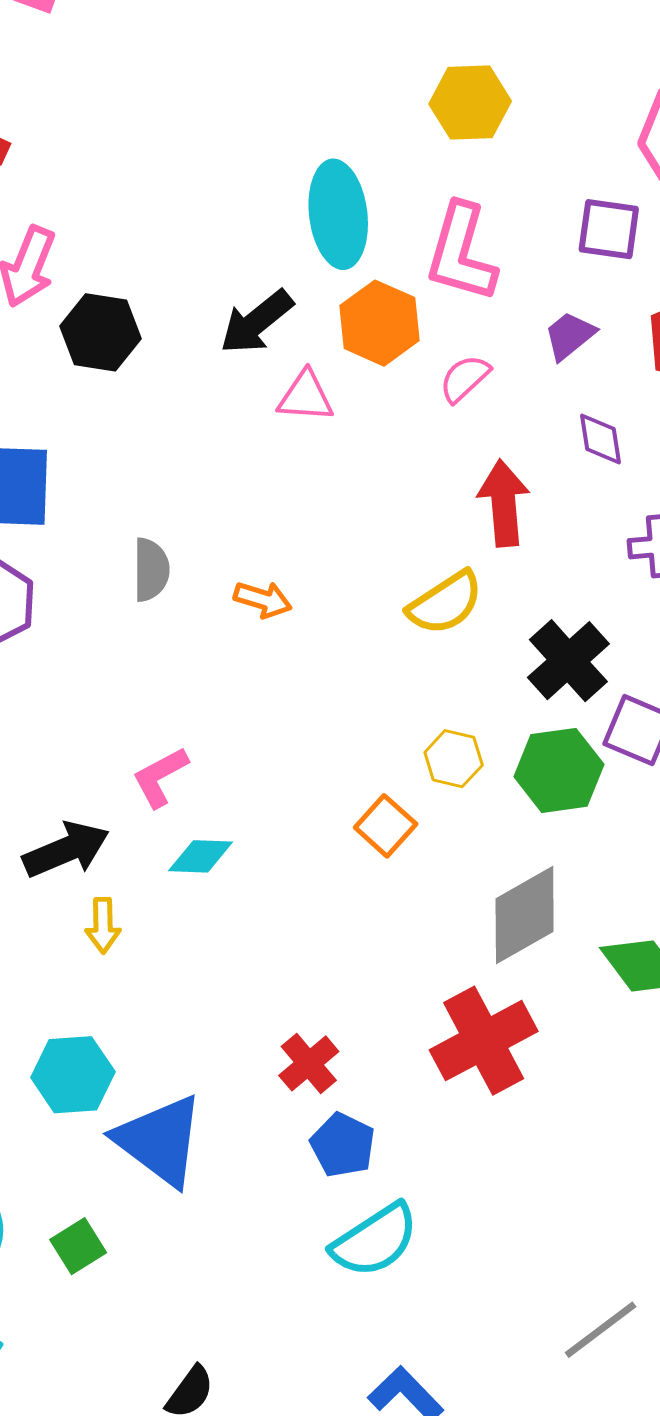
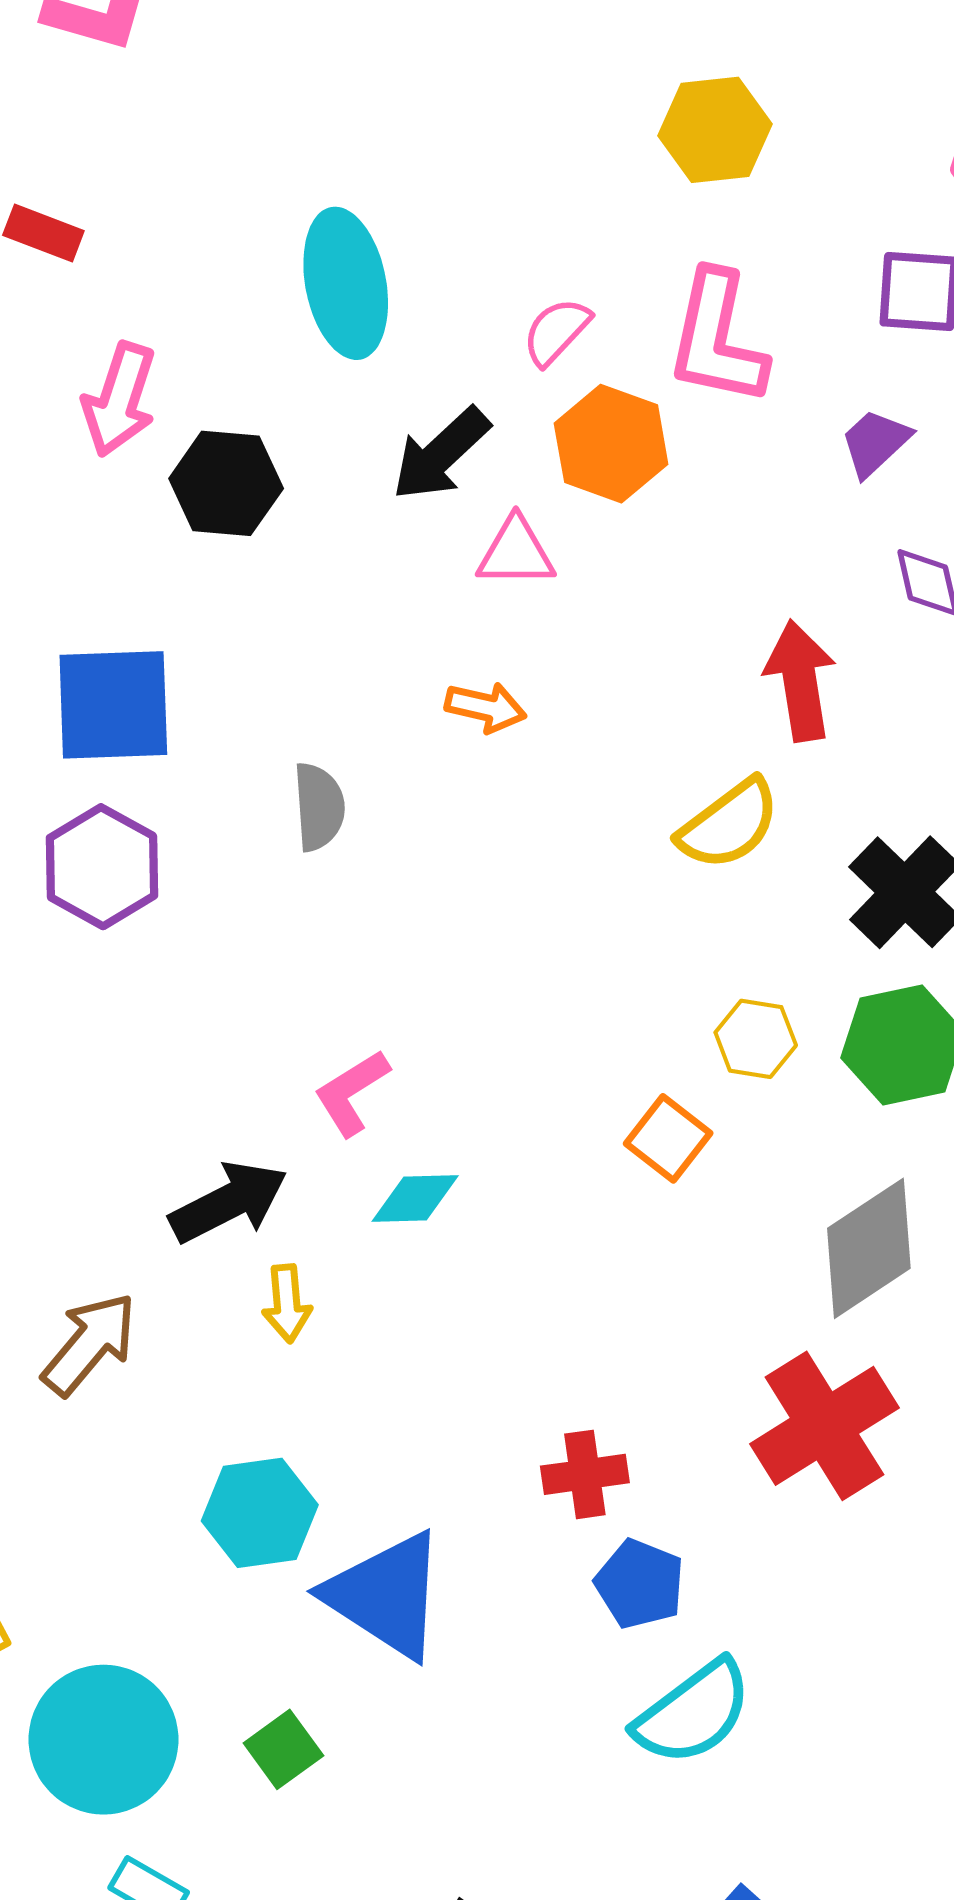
cyan ellipse: (338, 214) -> (346, 283), moved
pink semicircle: (465, 378) -> (556, 331), moved
orange arrow: (263, 600) -> (486, 707), moved
red cross: (309, 1063) -> (585, 1474), turned 36

